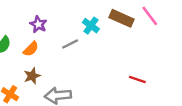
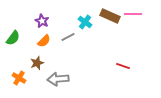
pink line: (150, 16) -> (133, 14), turned -54
orange semicircle: (31, 49) -> (44, 41), moved

